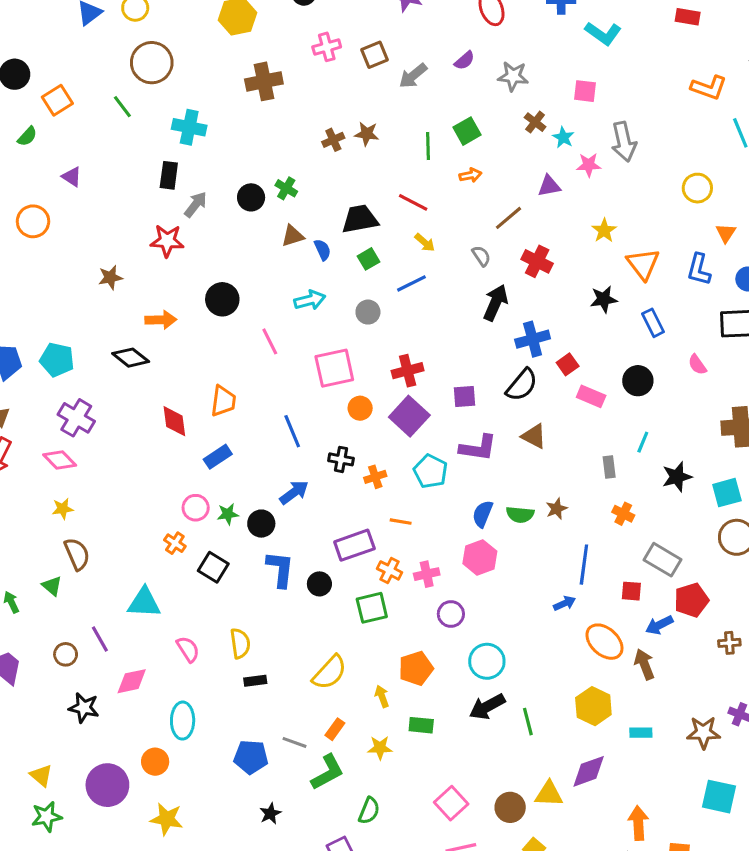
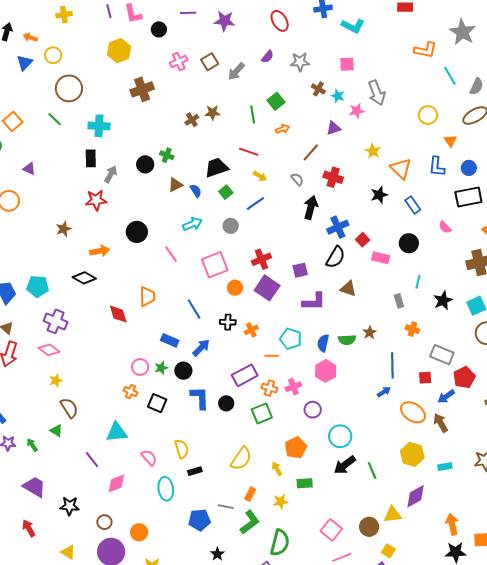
blue rectangle: (218, 457) -> (170, 340), moved, turned 66
cyan pentagon: (430, 471) -> (291, 339), moved
brown circle: (66, 654) -> (104, 522), moved
black star: (84, 708) -> (70, 506), moved
cyan ellipse: (183, 721) -> (166, 489), moved
green semicircle: (369, 811) -> (280, 543), size x1.5

